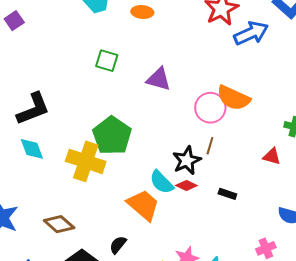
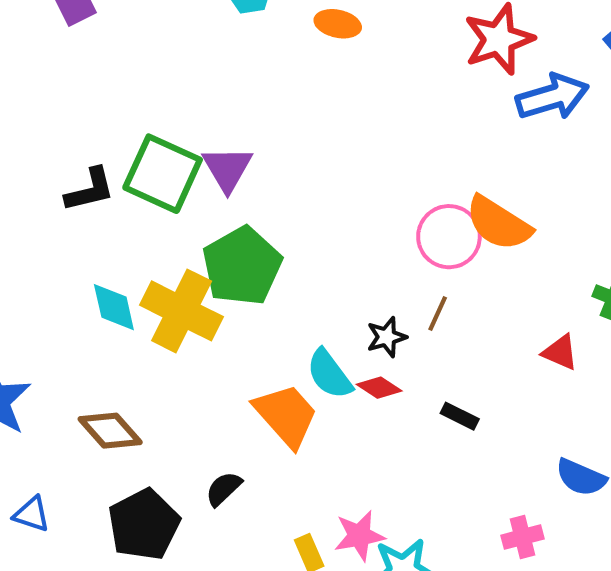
green square: (107, 61) -> (163, 174), moved, size x1.6
purple triangle: (159, 79) -> (227, 169), moved, turned 36
black L-shape: (33, 109) -> (90, 190), size x0.7
cyan diamond: (32, 149) -> (114, 307), moved
black star: (187, 160) -> (387, 337), size x0.7

